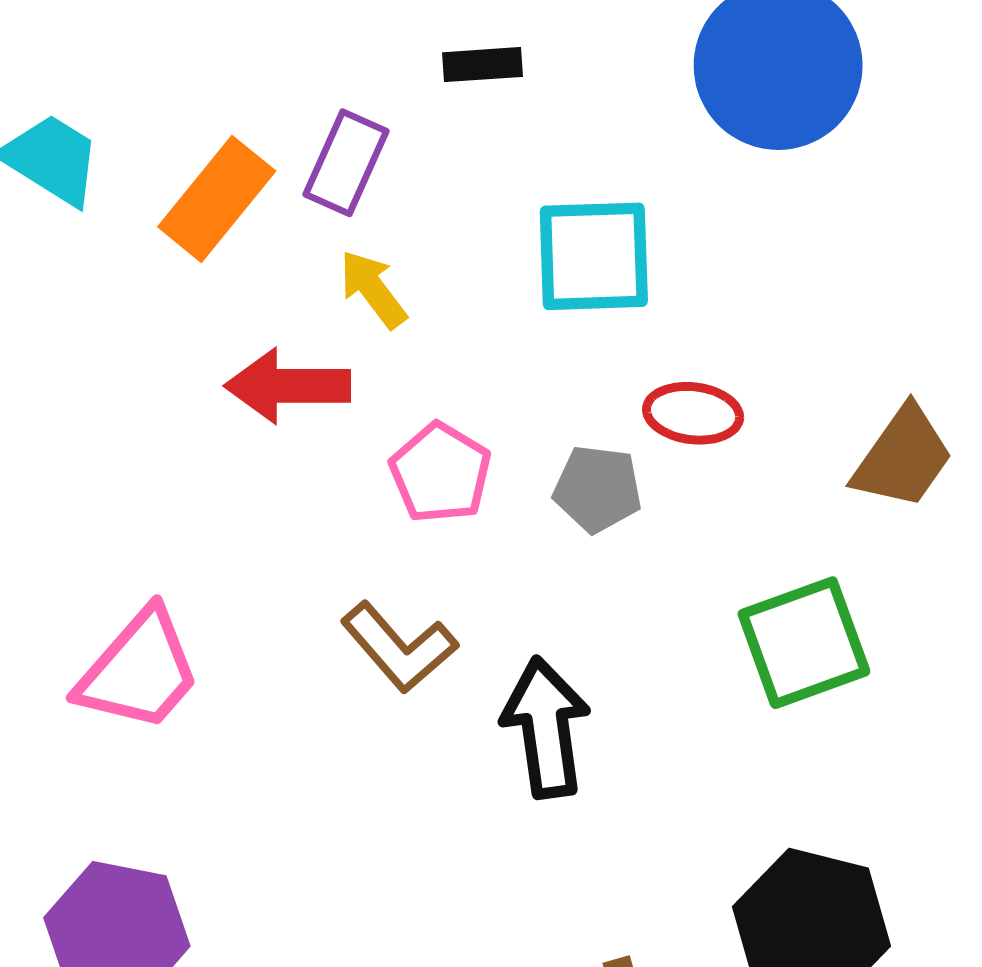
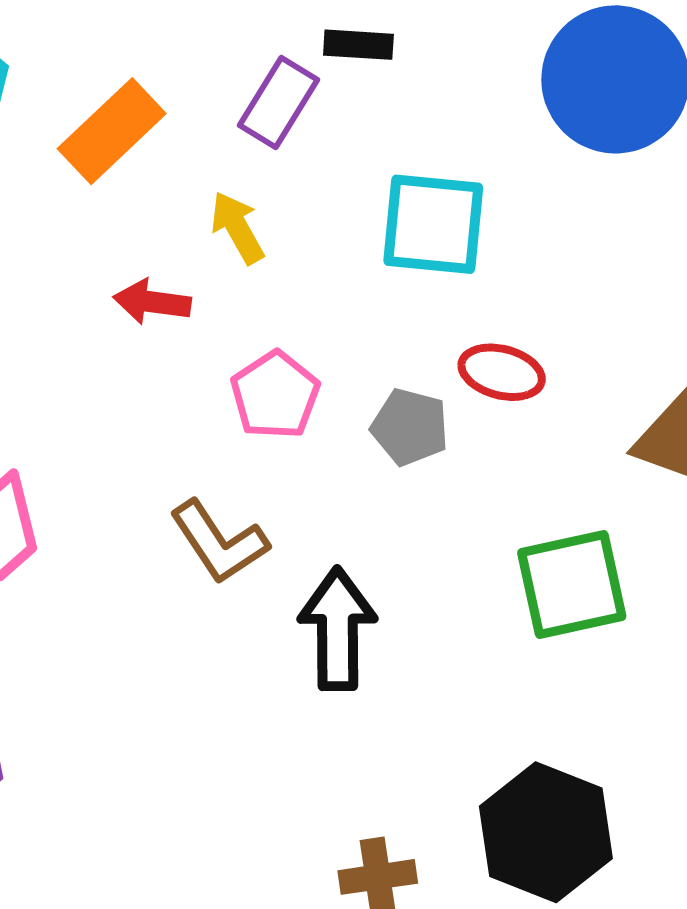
purple rectangle: (346, 163) -> (279, 102), moved
red arrow: (288, 386) -> (152, 302), size x0.7

